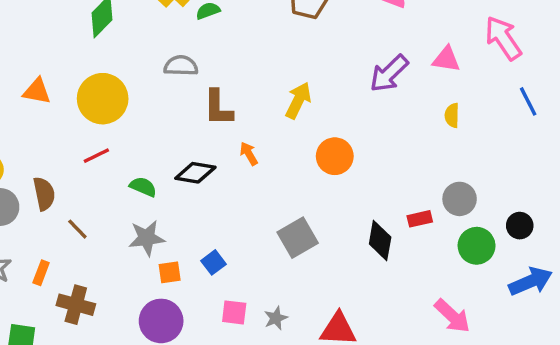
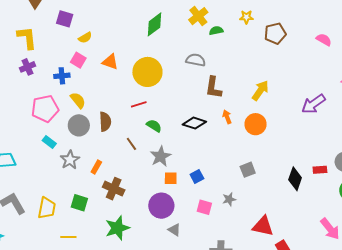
purple arrow: (389, 73) -> (313, 104), moved
orange circle: (335, 156) -> (256, 124), moved
green semicircle: (143, 187) -> (154, 126), moved
brown line: (77, 229) -> (131, 144), moved
gray star: (147, 238) -> (160, 156), turned -30
gray square: (298, 238) -> (248, 170), size x0.7
gray star: (276, 318) -> (229, 199), moved

